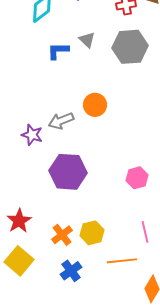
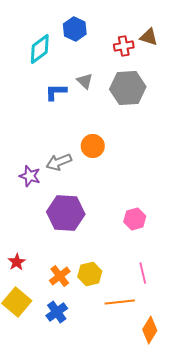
red star: (19, 221) -> (17, 262), size x0.7
blue cross: (71, 271) -> (57, 312), moved

